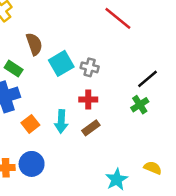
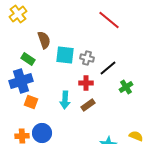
cyan square: (61, 63) -> (65, 55), turned 36
black line: (148, 79) -> (108, 68), moved
orange square: (30, 124) -> (31, 102), moved, turned -32

